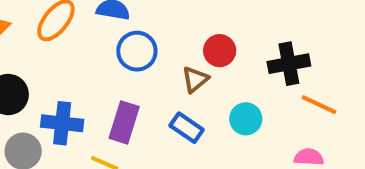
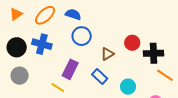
red circle: (220, 51) -> (132, 43), moved
cyan circle: (246, 119) -> (128, 87), moved
blue cross: (62, 123) -> (42, 44), moved

